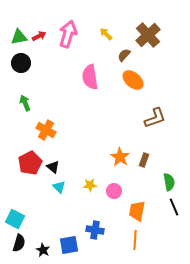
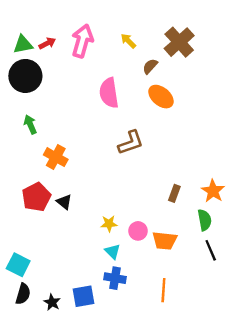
black circle: (21, 63) -> (25, 76), size x1.4
brown L-shape: (155, 118) -> (131, 143), moved
orange star: (120, 157) -> (213, 191), moved
cyan triangle: (59, 187) -> (113, 251), moved
orange trapezoid: (137, 211) -> (165, 241), moved, turned -95

